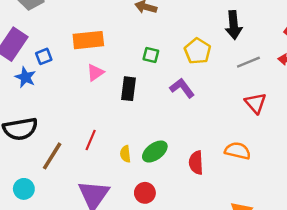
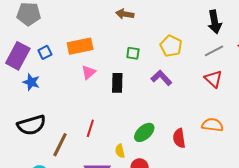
black arrow: (234, 25) -> (215, 22), moved
blue square: (44, 56) -> (45, 52), moved
red triangle: (256, 103) -> (213, 79), moved
yellow semicircle: (125, 154) -> (120, 151), moved

